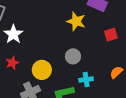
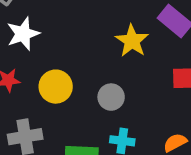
yellow circle: (42, 70) -> (56, 87), moved

